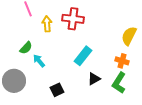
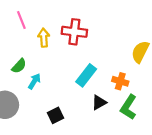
cyan arrow: (39, 61) -> (34, 81), turned 72
orange cross: (122, 61) -> (120, 81), moved

